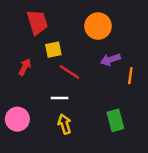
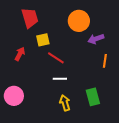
purple arrow: (110, 60) -> (96, 39), moved
white line: (60, 98) -> (60, 79), moved
yellow arrow: (65, 124) -> (65, 103), moved

